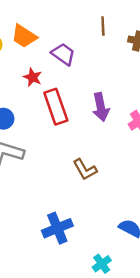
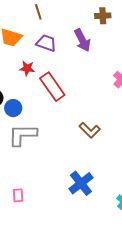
brown line: (103, 26) -> (38, 12), moved
purple arrow: (101, 107) -> (82, 40), moved

